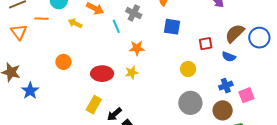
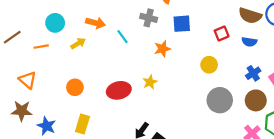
gray cross: (134, 13) -> (149, 18), moved
yellow arrow: (75, 23) -> (78, 43), turned 136
orange triangle: (19, 32) -> (28, 80), moved
brown semicircle: (235, 33) -> (250, 16), turned -105
orange star: (137, 48) -> (162, 49), moved
yellow rectangle: (94, 105) -> (82, 124), moved

